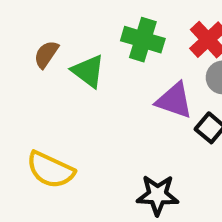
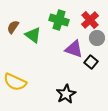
black star: (158, 195) -> (66, 94), turned -30

